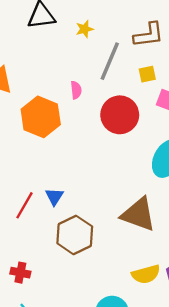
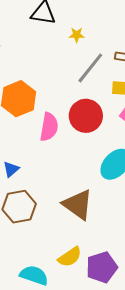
pink semicircle: (76, 90) -> (49, 127), moved, size x1.8
yellow semicircle: (146, 274) -> (70, 257), turned -35

